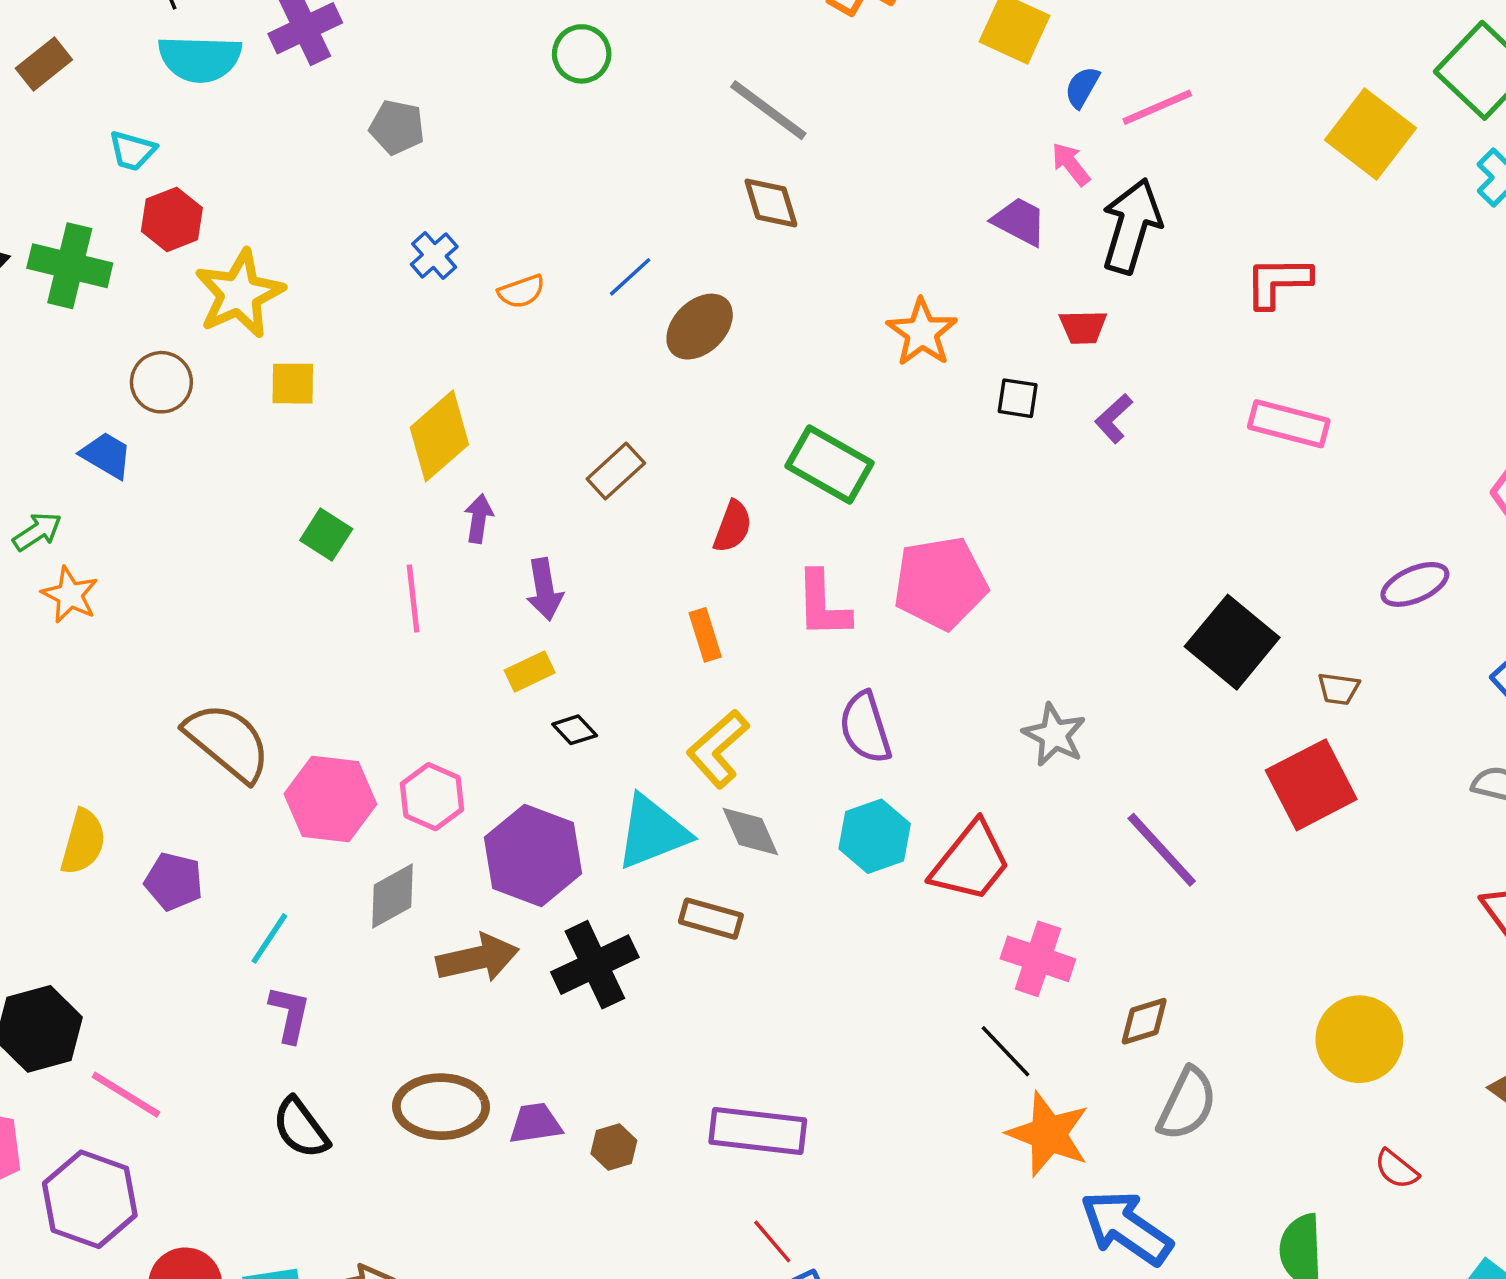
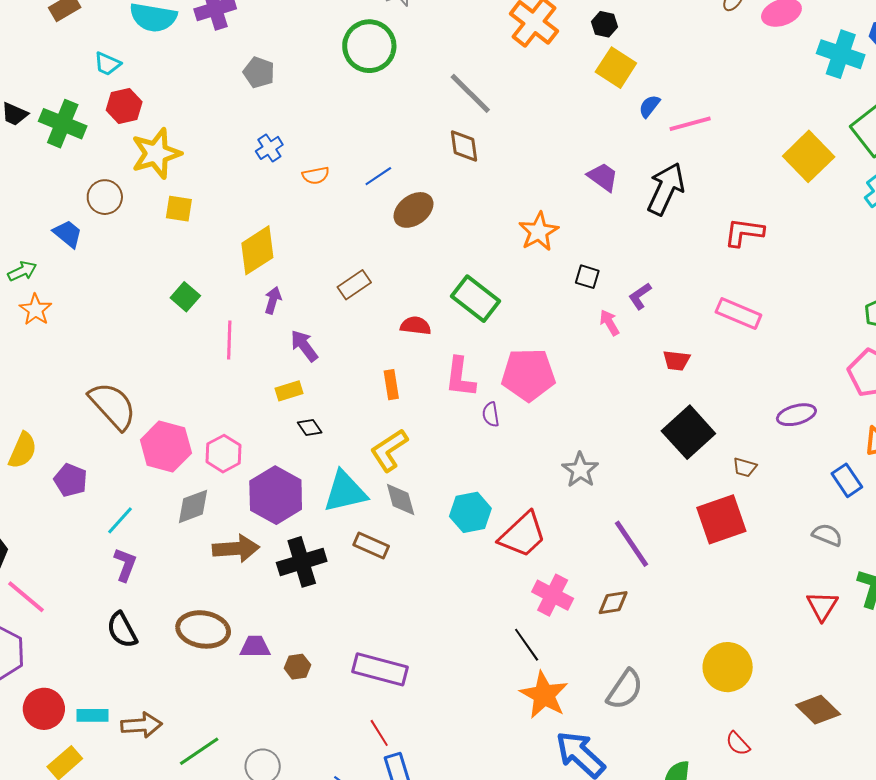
green circle: (582, 54) -> (369, 46), size x1.6
pink arrow: (1071, 164) -> (609, 323), moved
red trapezoid: (1083, 327) -> (676, 360), moved
red semicircle: (733, 527) -> (416, 326), turned -112
purple arrow: (545, 589) -> (304, 346), turned 144
purple semicircle: (865, 728) -> (491, 414), moved, size x0.6
brown diamond: (1144, 1021) -> (613, 603), moved

